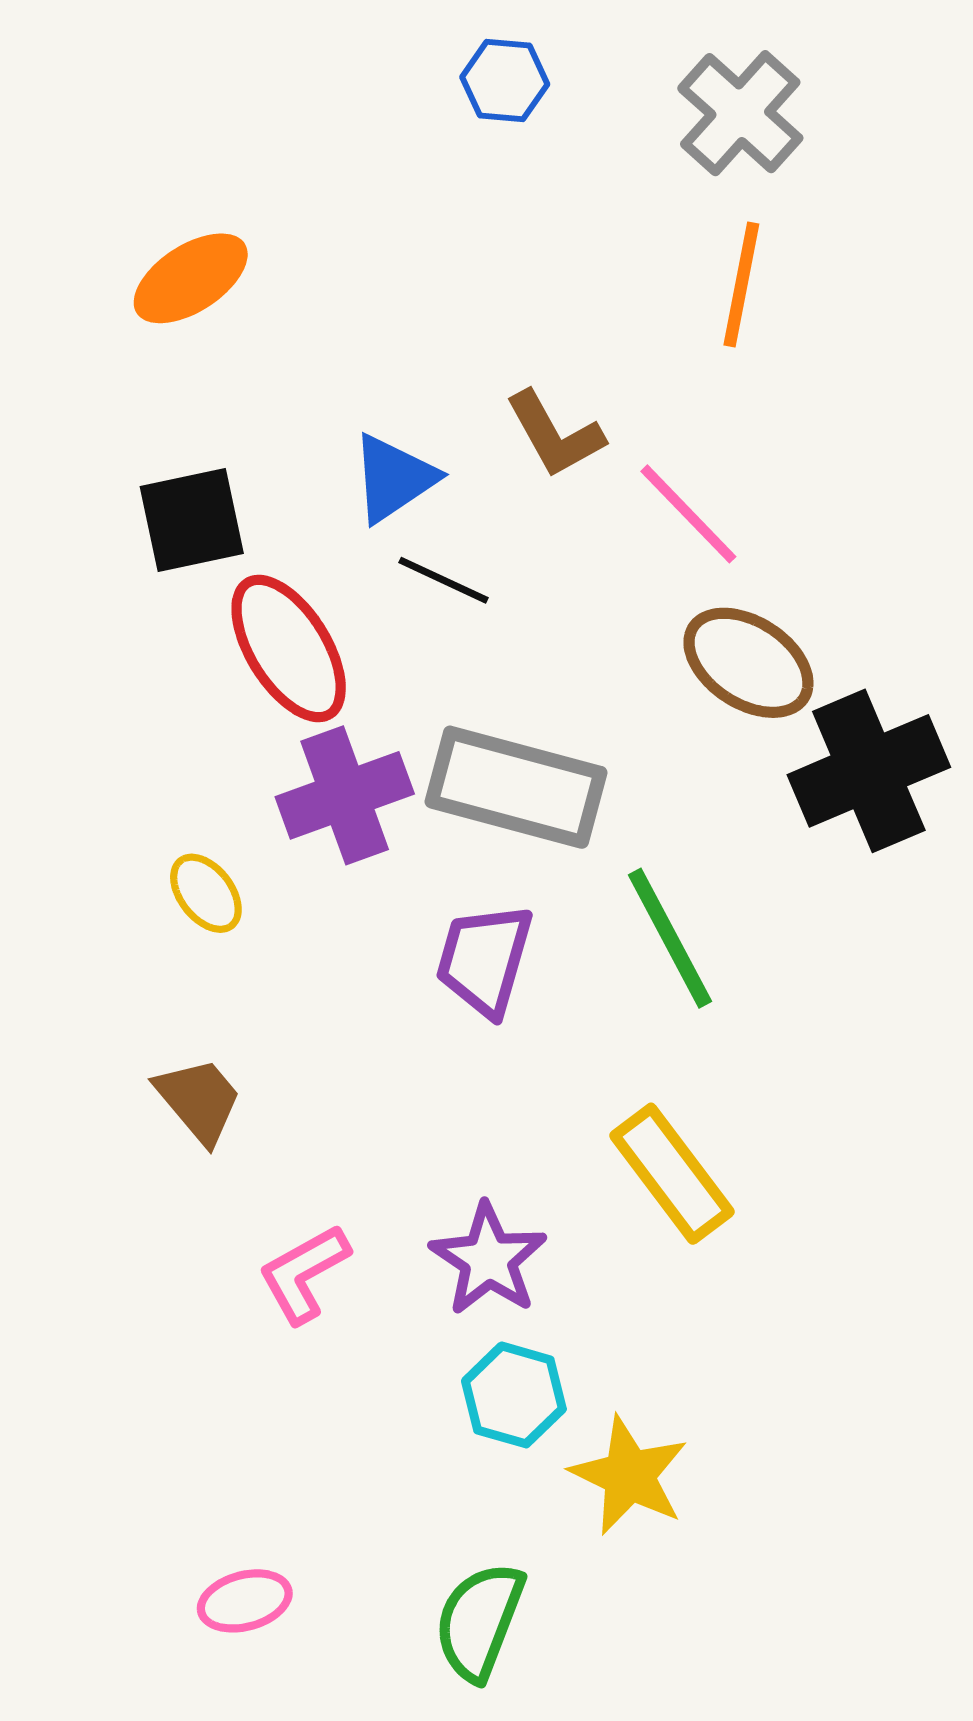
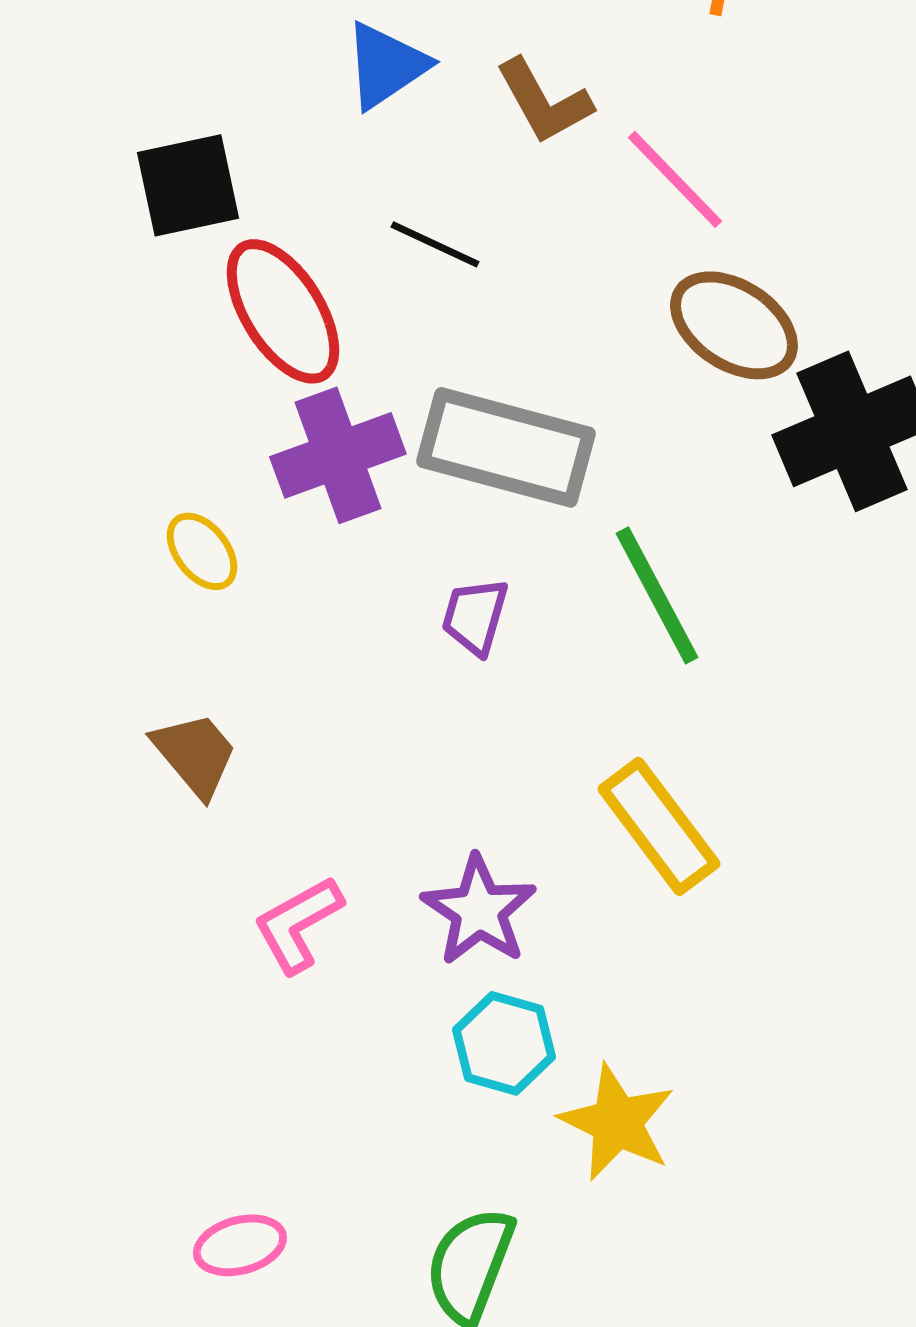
blue triangle: (394, 478) -> (386, 65), moved
purple trapezoid: (484, 960) -> (475, 616), size x0.7

